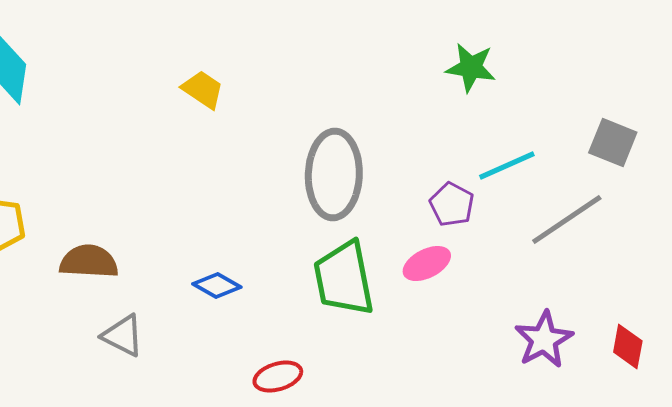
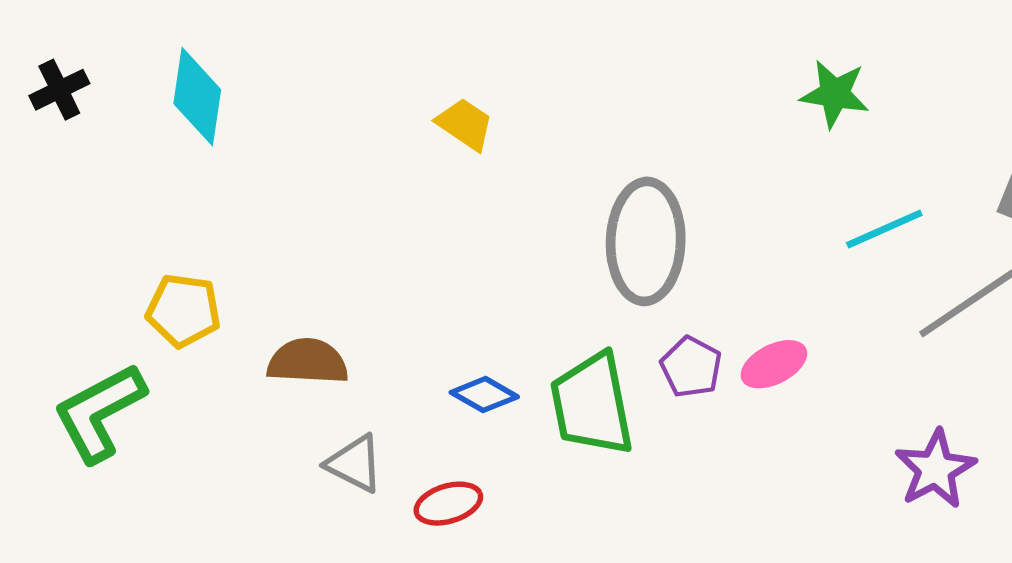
purple pentagon: (452, 205) -> (691, 367), moved
green trapezoid: (344, 279) -> (592, 404), moved
red ellipse: (278, 377) -> (448, 504), moved

